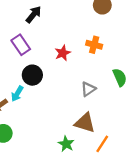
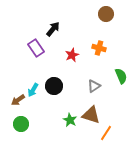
black arrow: (34, 14) -> (53, 29), moved
black circle: (32, 75) -> (54, 86), moved
green star: (66, 144) -> (70, 120), moved

